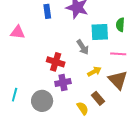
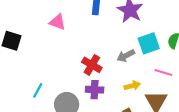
cyan square: (100, 32) -> (149, 43), turned -30
gray arrow: (83, 47) -> (126, 56), turned 84

